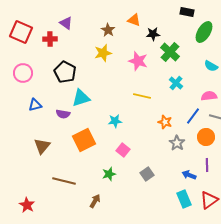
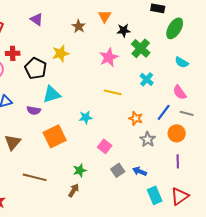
orange triangle: (134, 20) -> (105, 16), turned 40
red cross: (50, 39) -> (13, 53), moved
yellow star: (103, 53) -> (61, 53), moved
pink star: (138, 61) -> (109, 57), turned 30
pink semicircle: (209, 96) -> (180, 92), turned -119
pink square: (123, 150) -> (105, 146), moved
blue arrow: (189, 175) -> (140, 171), moved
brown arrow: (95, 201) -> (74, 190), moved

